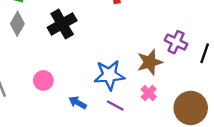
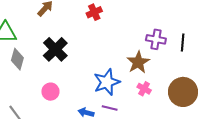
pink circle: (43, 80) -> (50, 92), moved
purple line: (115, 105) -> (110, 108), moved

